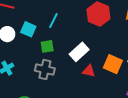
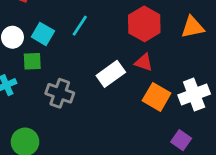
green square: (47, 46) -> (32, 61), moved
red triangle: (89, 71) -> (144, 62), moved

